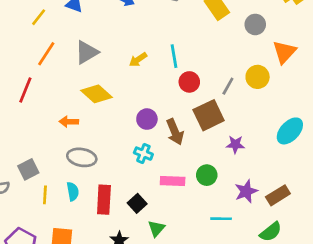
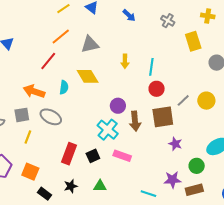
yellow arrow: (138, 60) -> (125, 61), turned -72
red line: (25, 90) -> (48, 61), moved
orange arrow: (69, 122) -> (34, 91), moved, size x1.5
cyan cross: (143, 154) -> (108, 130), size x1.5
gray ellipse: (82, 157) -> (51, 117), moved
green circle: (207, 175) -> (197, 166), moved
cyan semicircle: (73, 191) -> (64, 87), moved
black square: (137, 203) -> (93, 156), moved
green triangle: (156, 229) -> (100, 186), turned 32

